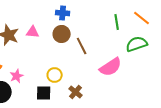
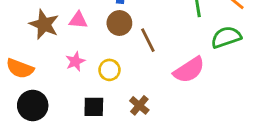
yellow circle: (55, 75) -> (109, 70), moved
pink star: (17, 76) -> (75, 61), moved

